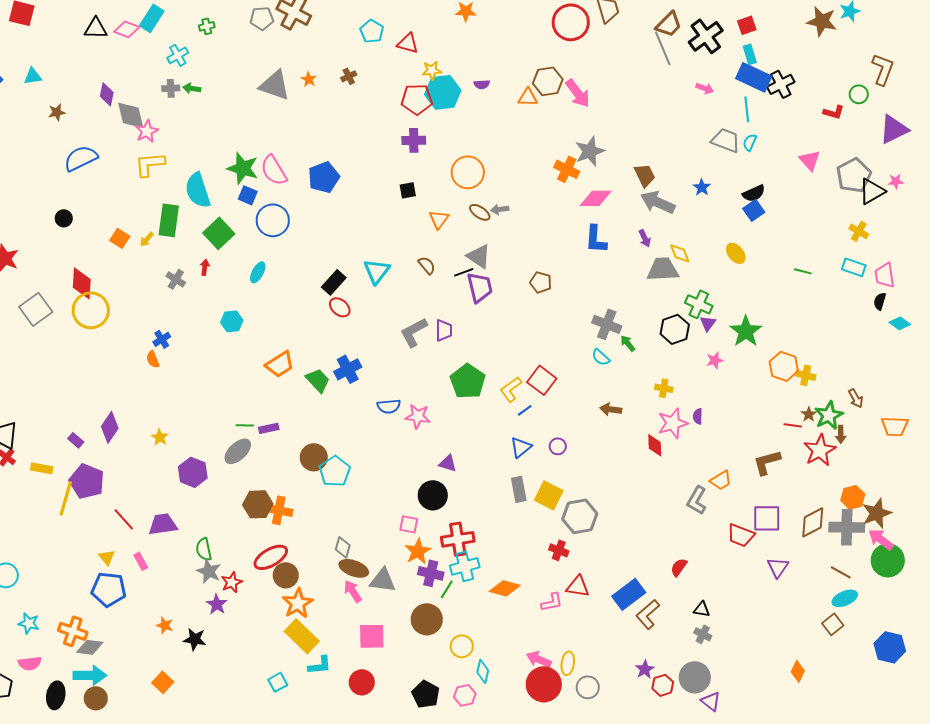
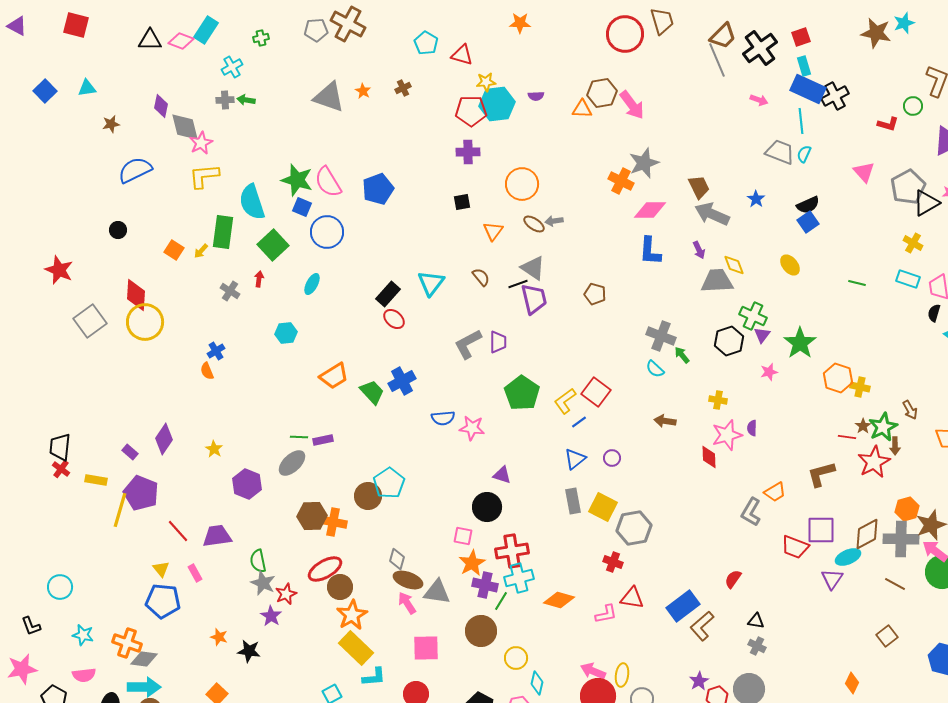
brown circle: (314, 457) -> (368, 496), moved
cyan ellipse: (845, 598) -> (848, 557), moved

